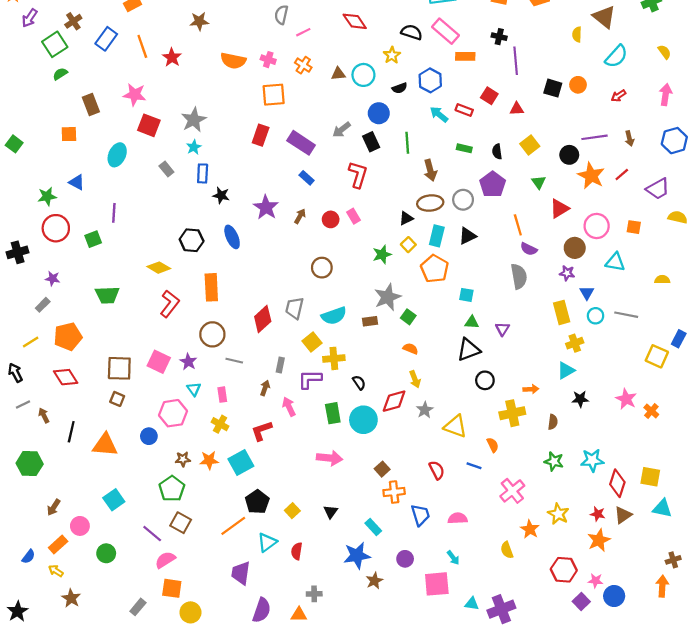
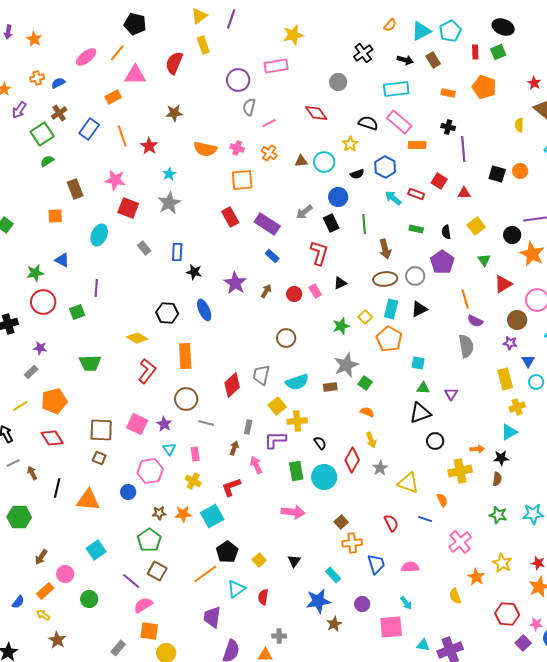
red rectangle: (261, 135) -> (230, 217), turned -48
cyan star: (194, 147) -> (169, 174), moved
black triangle: (406, 218) -> (340, 283), moved
black star: (580, 399) -> (501, 458), moved
red diamond: (394, 401) -> (352, 460), turned -45

